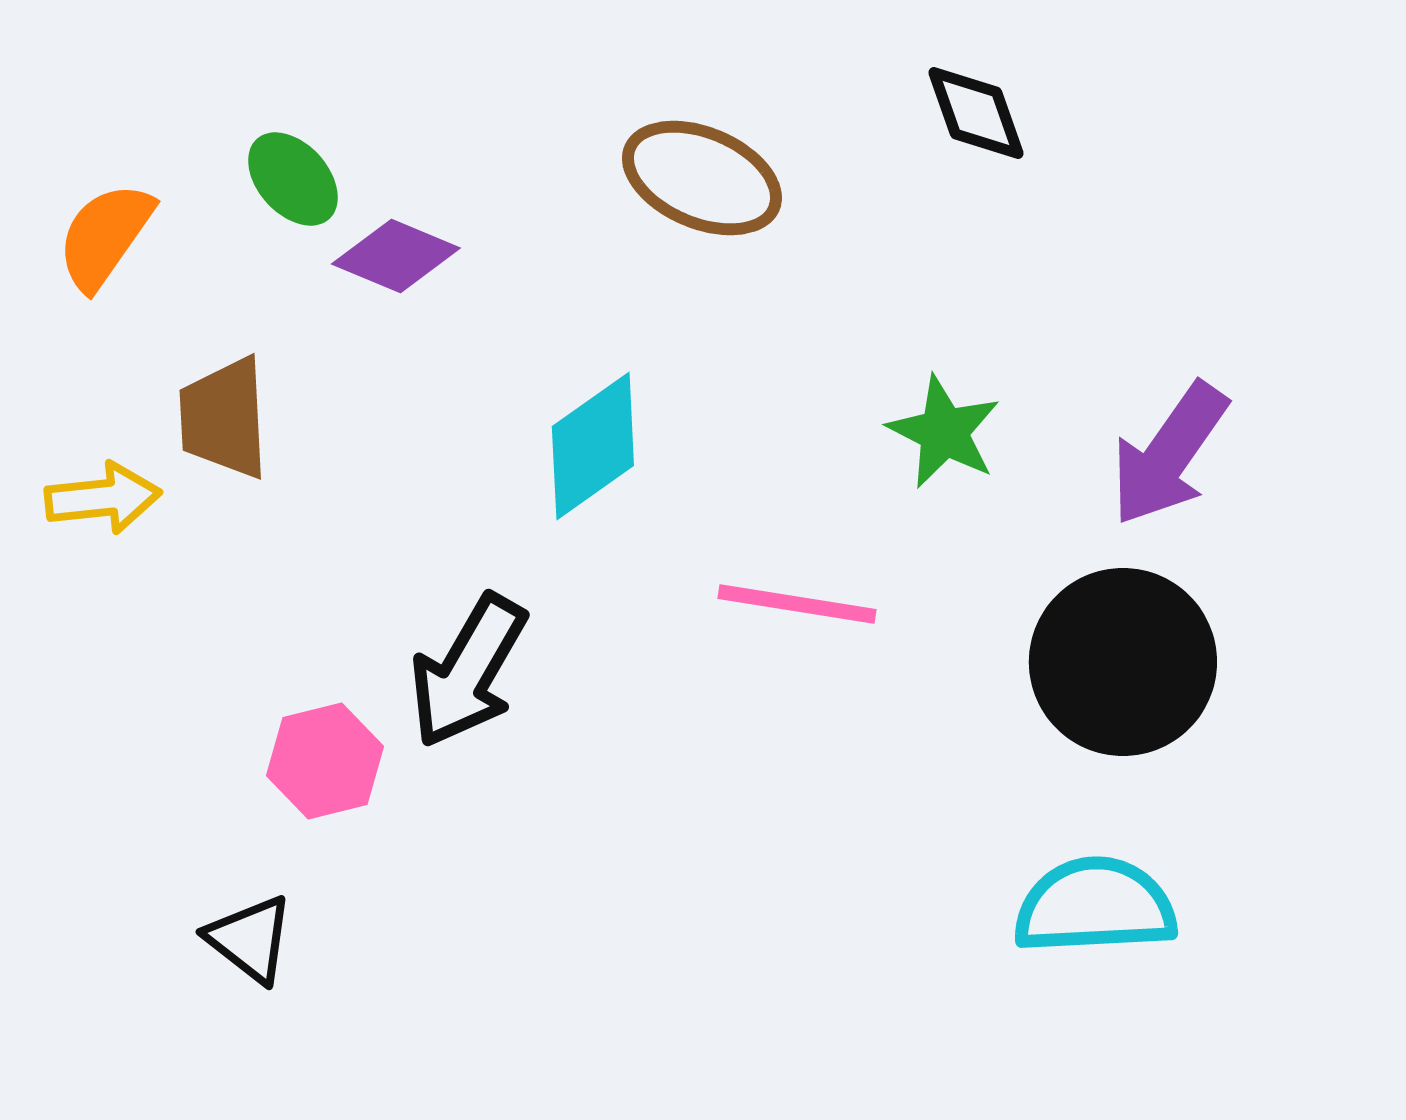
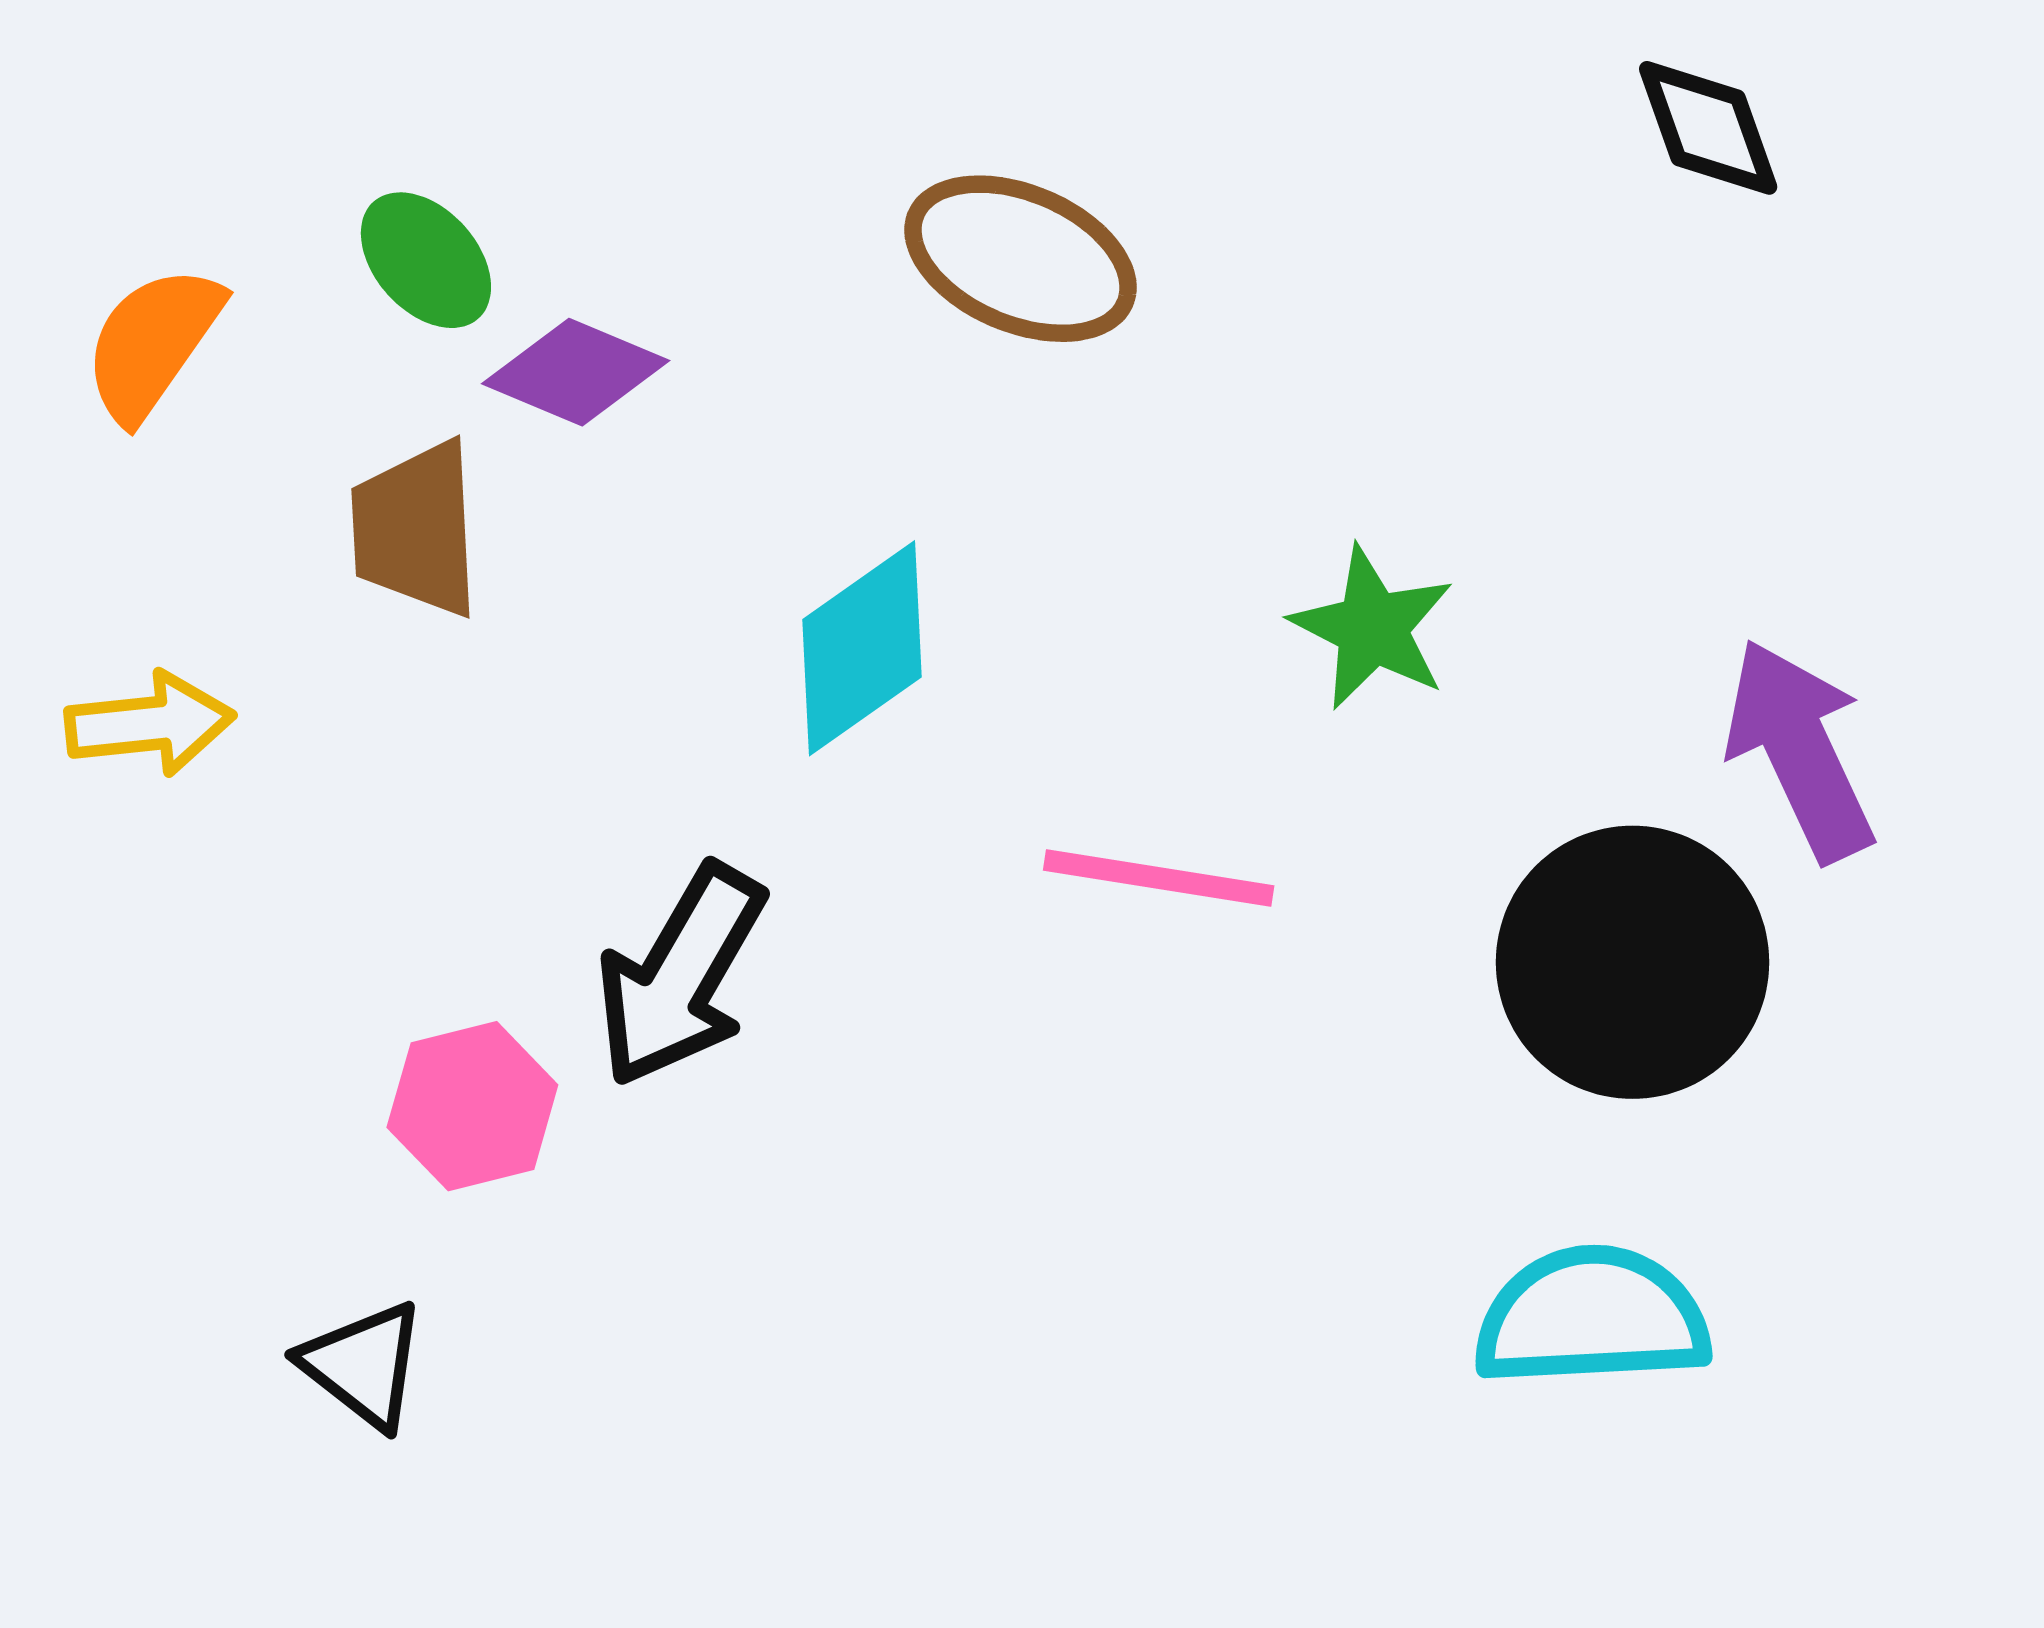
black diamond: (976, 113) -> (1708, 128), moved
brown trapezoid: (224, 418) -> (416, 529), moved
purple arrow: (1169, 454) -> (1800, 750), moved, turned 120

